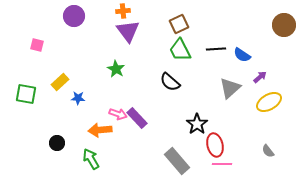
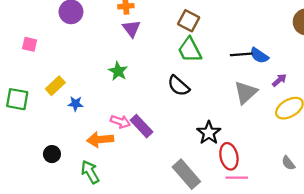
brown square: (179, 24) -> (189, 21), turned -36
purple triangle: (128, 31) -> (131, 29), size x0.7
black line: (216, 49) -> (241, 54), moved

